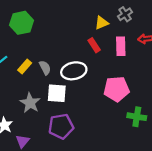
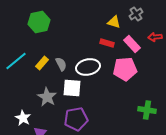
yellow triangle: (102, 23) -> (114, 22), turned 40
red rectangle: (94, 45) -> (107, 43), turned -40
pink rectangle: (121, 46) -> (132, 44), turned -42
pink pentagon: (117, 89) -> (125, 69), moved

